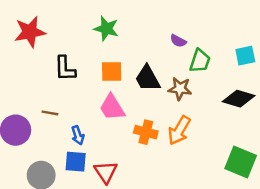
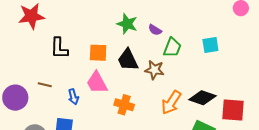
green star: (106, 29) -> (127, 24), moved
black diamond: (239, 99) -> (202, 98), moved
orange arrow: (179, 130) -> (171, 103), moved
blue arrow: (78, 135) -> (73, 97), moved

